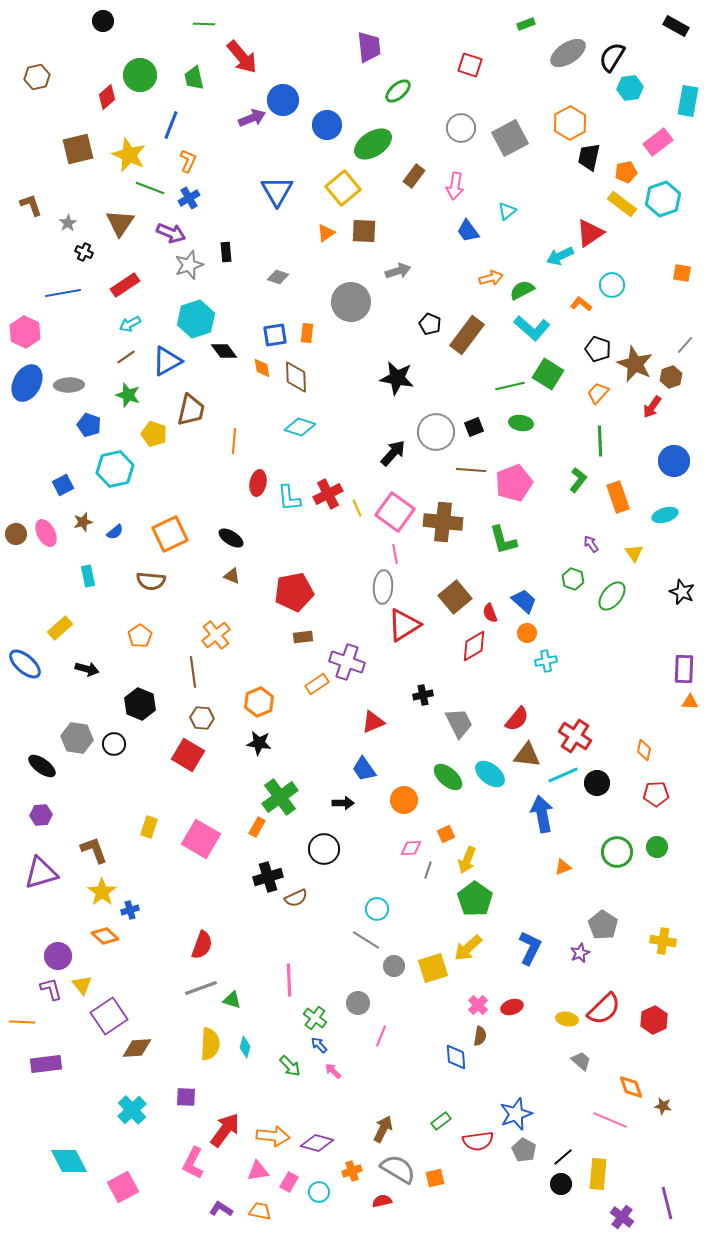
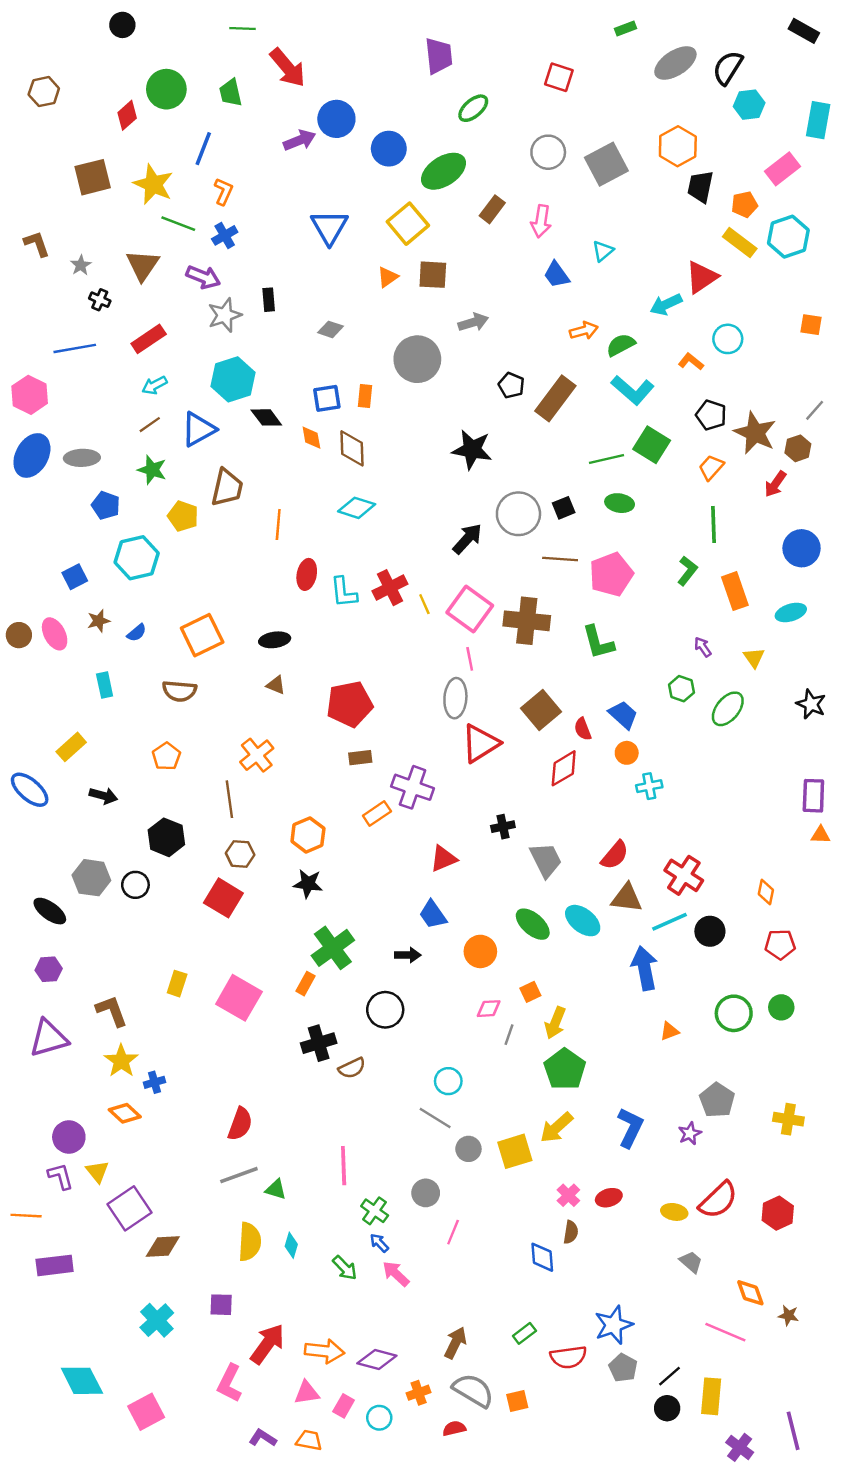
black ellipse: (231, 538) -> (275, 640), turned -40
pink arrow: (333, 1071) -> (396, 1274), size x1.4

